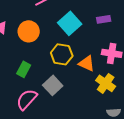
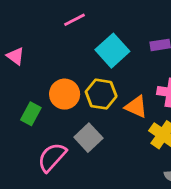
orange circle: (29, 31) -> (65, 94), moved
green rectangle: (24, 69) -> (31, 114), moved

